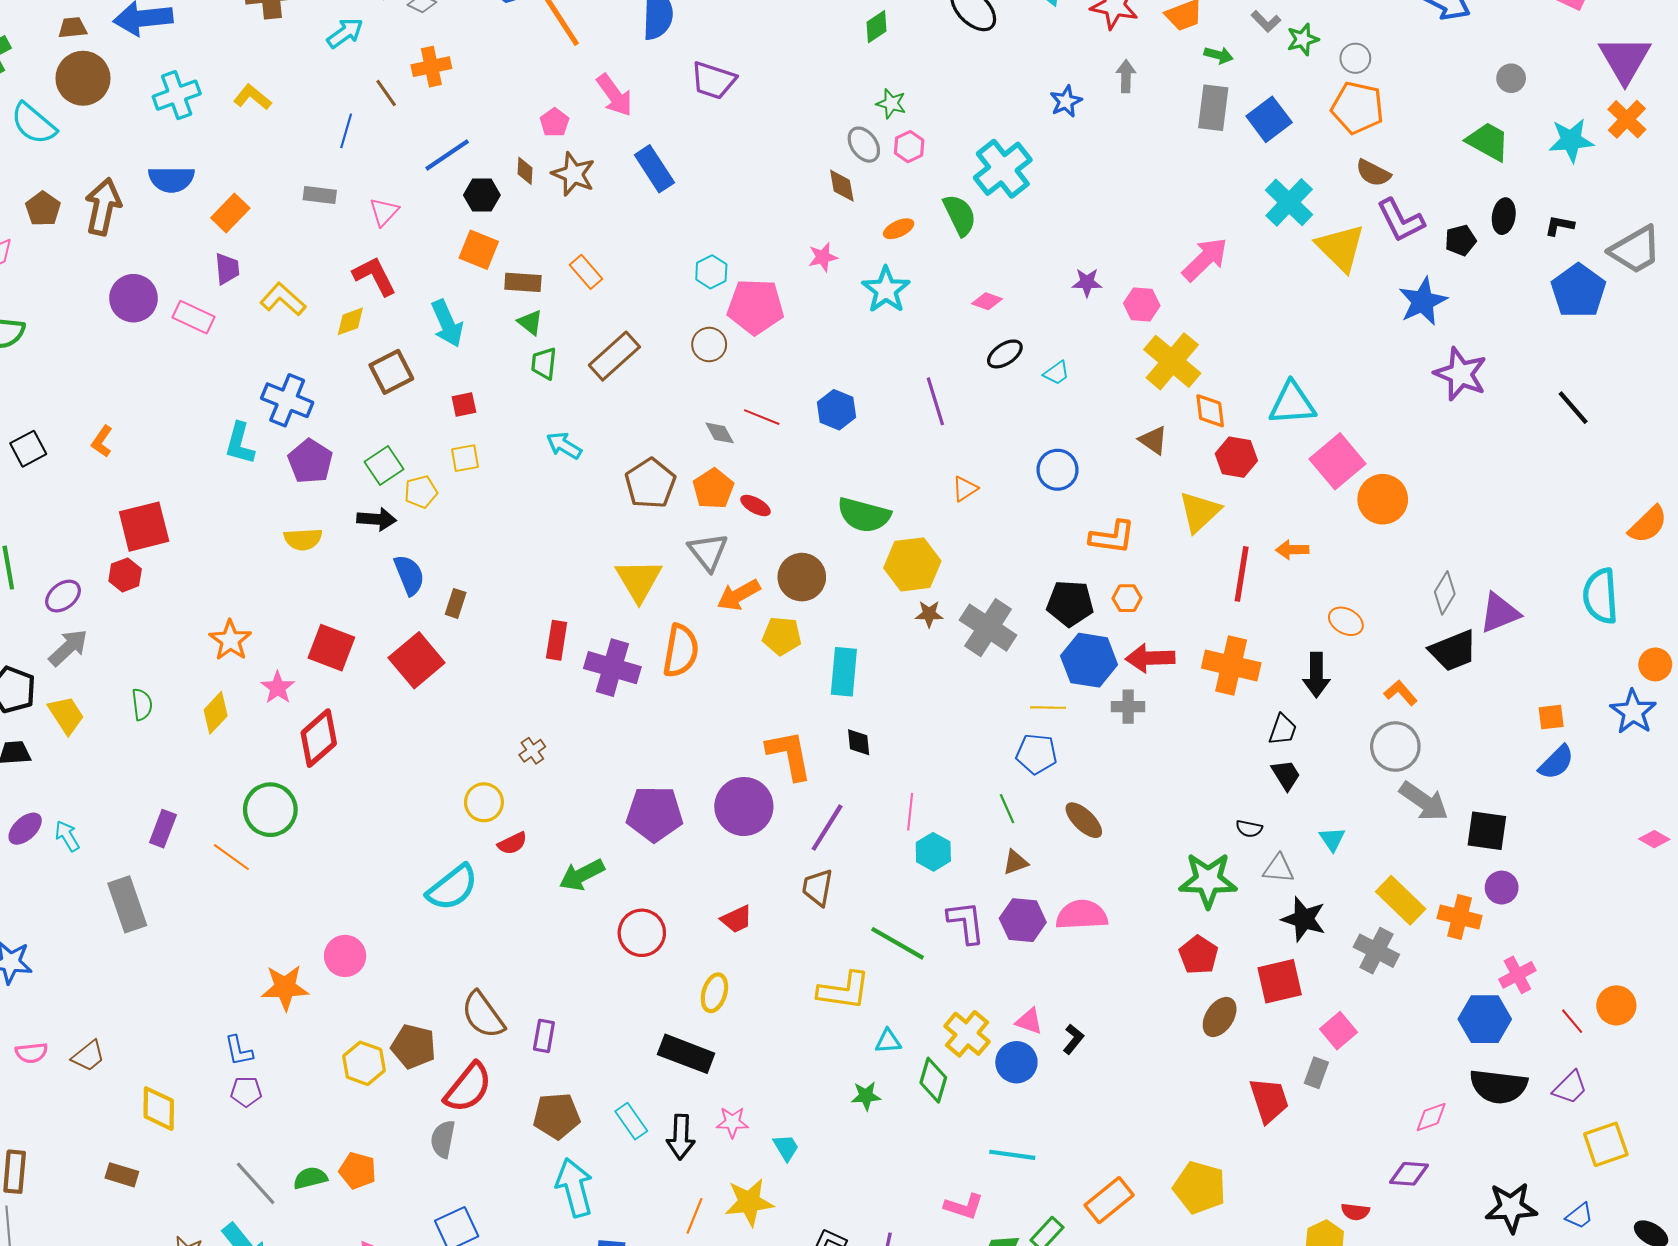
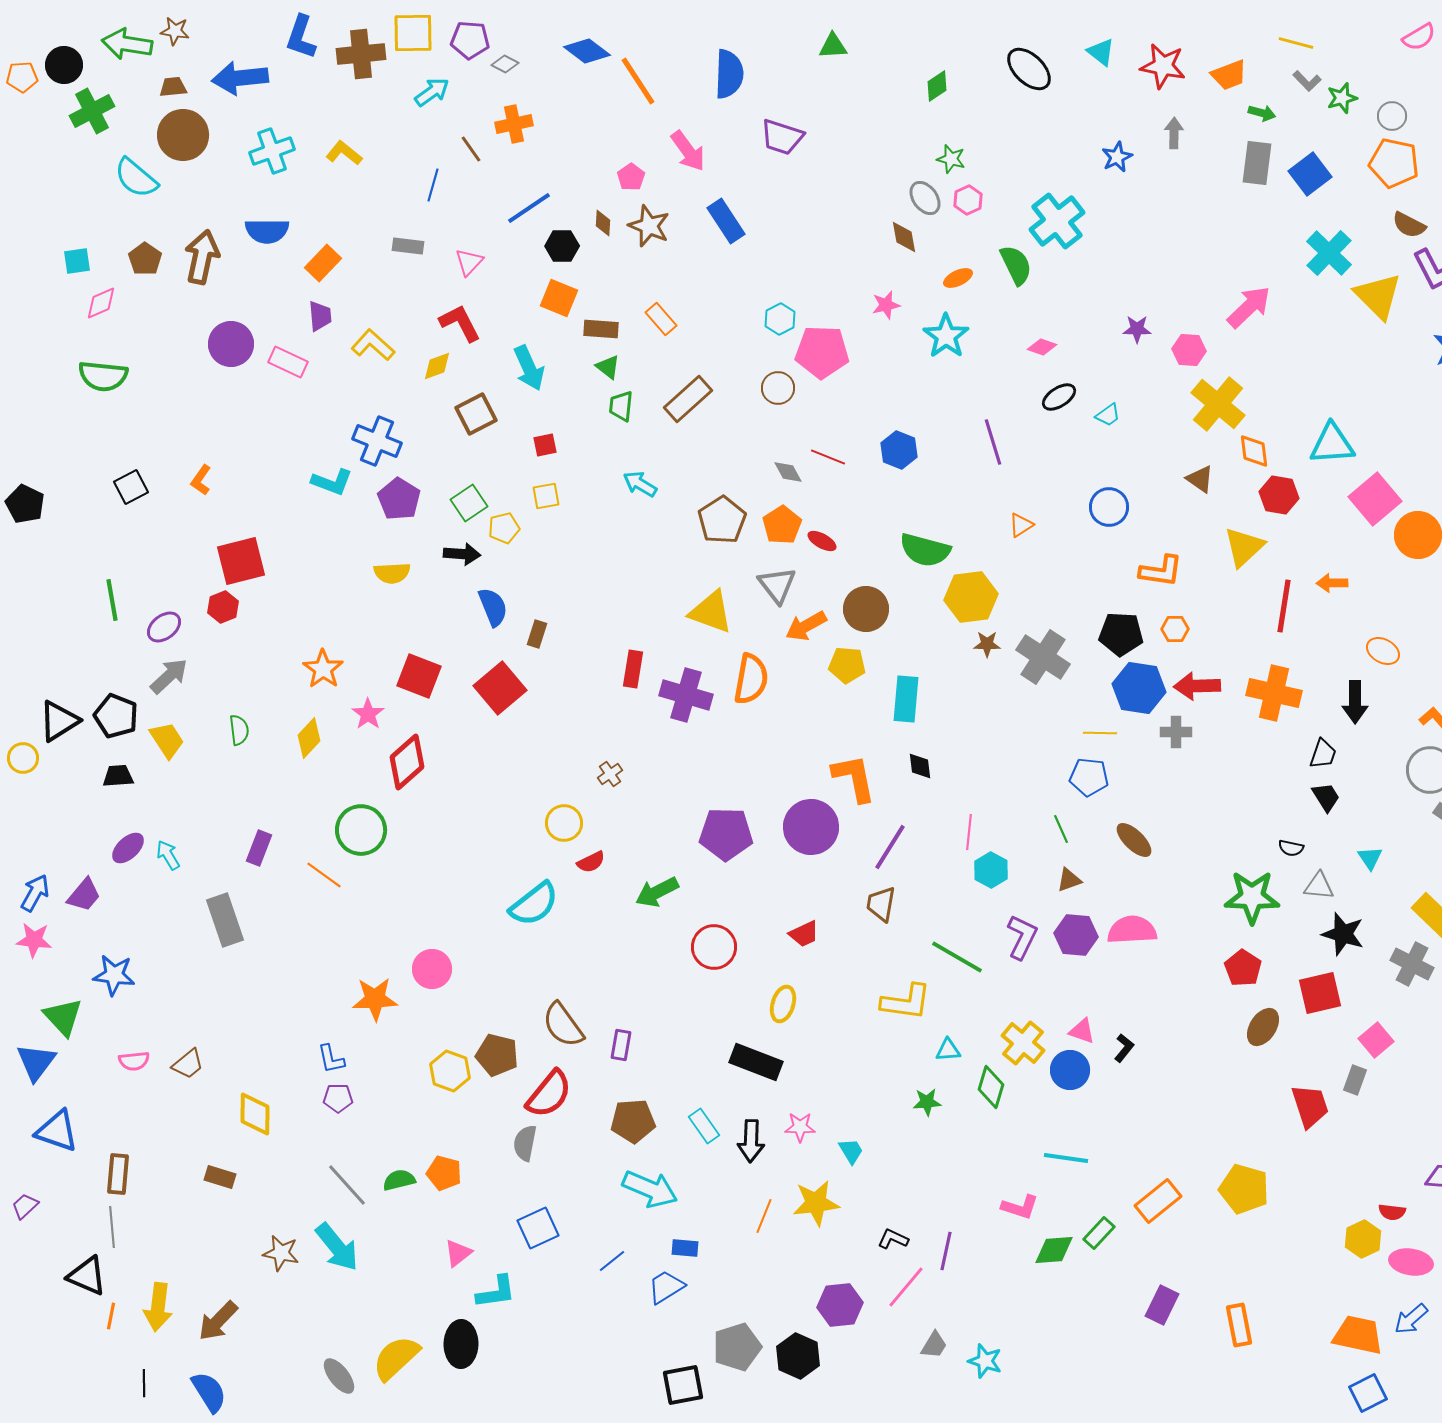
cyan L-shape: (240, 443) -> (332, 482), turned -84
yellow triangle: (639, 580) -> (711, 612), turned -39
purple L-shape: (966, 922) -> (1022, 937), turned 33
cyan arrow: (574, 1187) -> (650, 1189), turned 128

